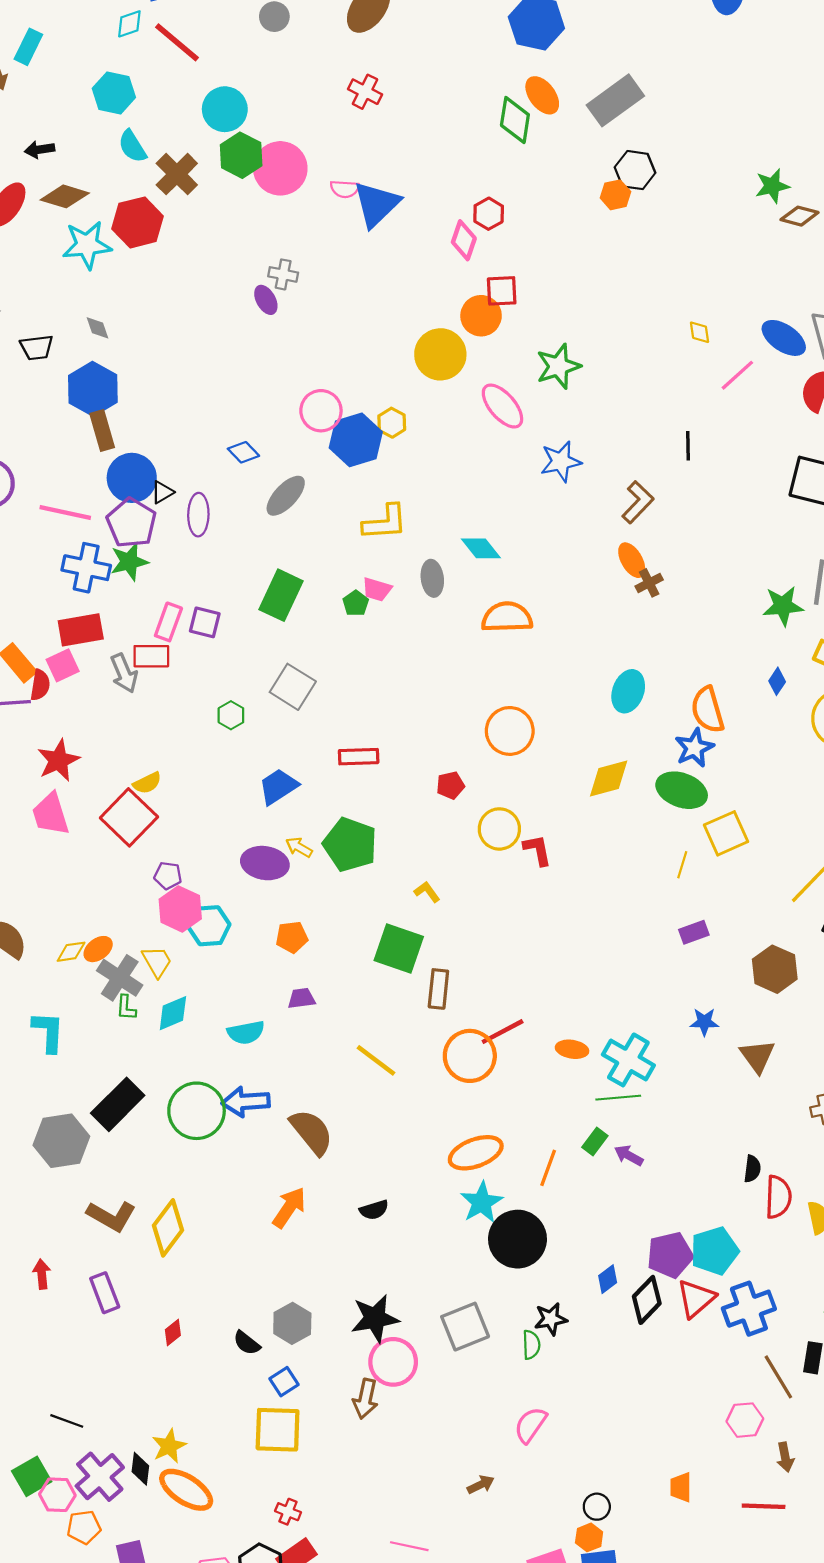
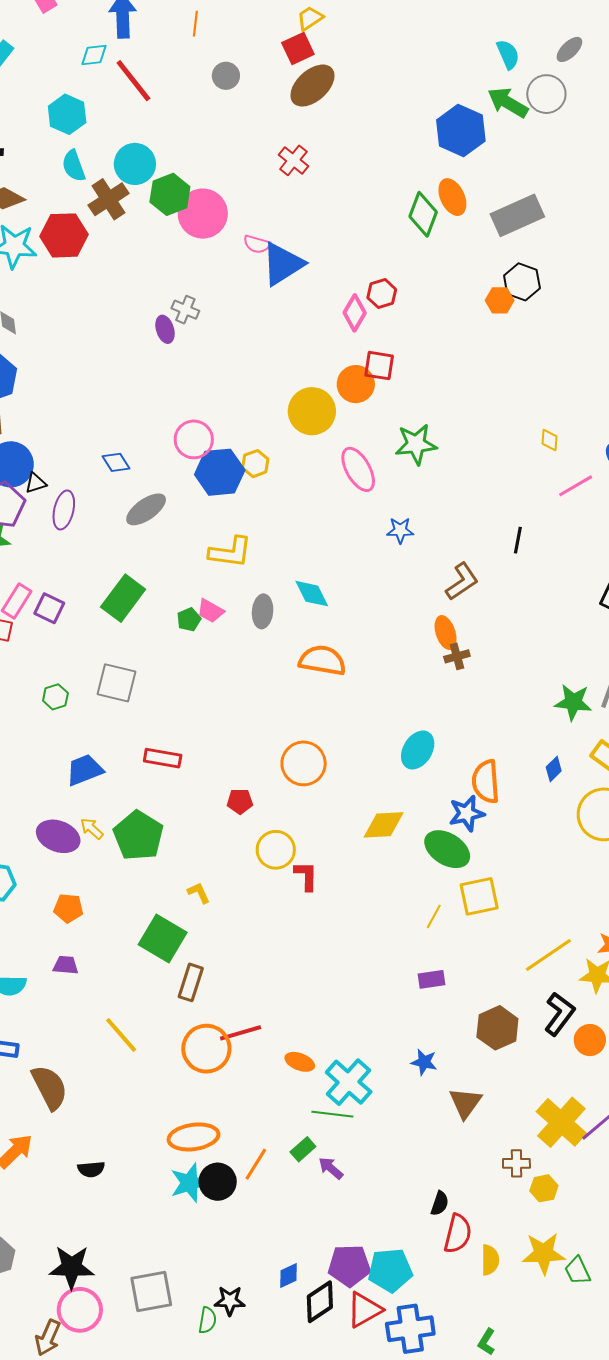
cyan circle: (225, 109) -> (135, 164), moved
blue star: (561, 461) -> (400, 530), size x0.7
gray square: (293, 687) -> (116, 683), turned -30
black circle: (517, 1239) -> (218, 1182), moved, size x0.7

